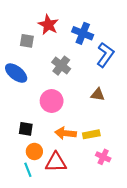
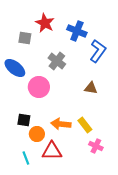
pink circle: (52, 101) -> (39, 87), moved
yellow rectangle: (91, 134) -> (85, 125), turned 63
orange circle: (34, 151) -> (37, 134), moved

